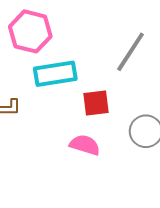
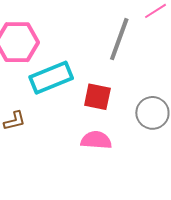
red square: (96, 103) -> (97, 97), turned 32

